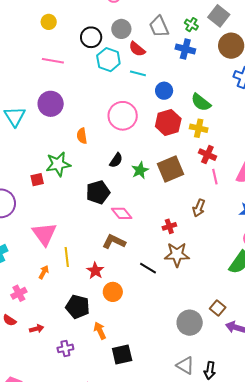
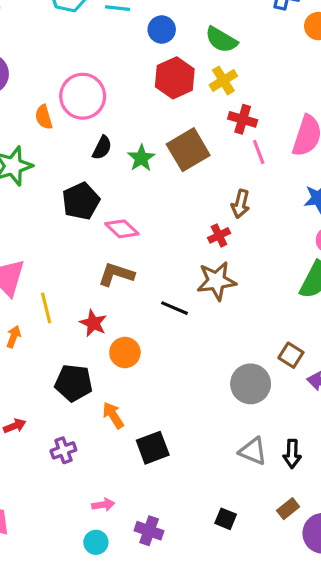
pink circle: (123, 116) -> (83, 96), moved
yellow cross: (199, 128) -> (223, 80), turned -36
red cross: (169, 226) -> (219, 235), moved

